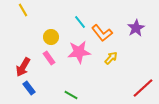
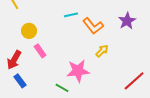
cyan line: (80, 22) -> (71, 15), turned -64
yellow circle: (51, 37) -> (29, 31), moved
pink star: (79, 52) -> (78, 71), moved

